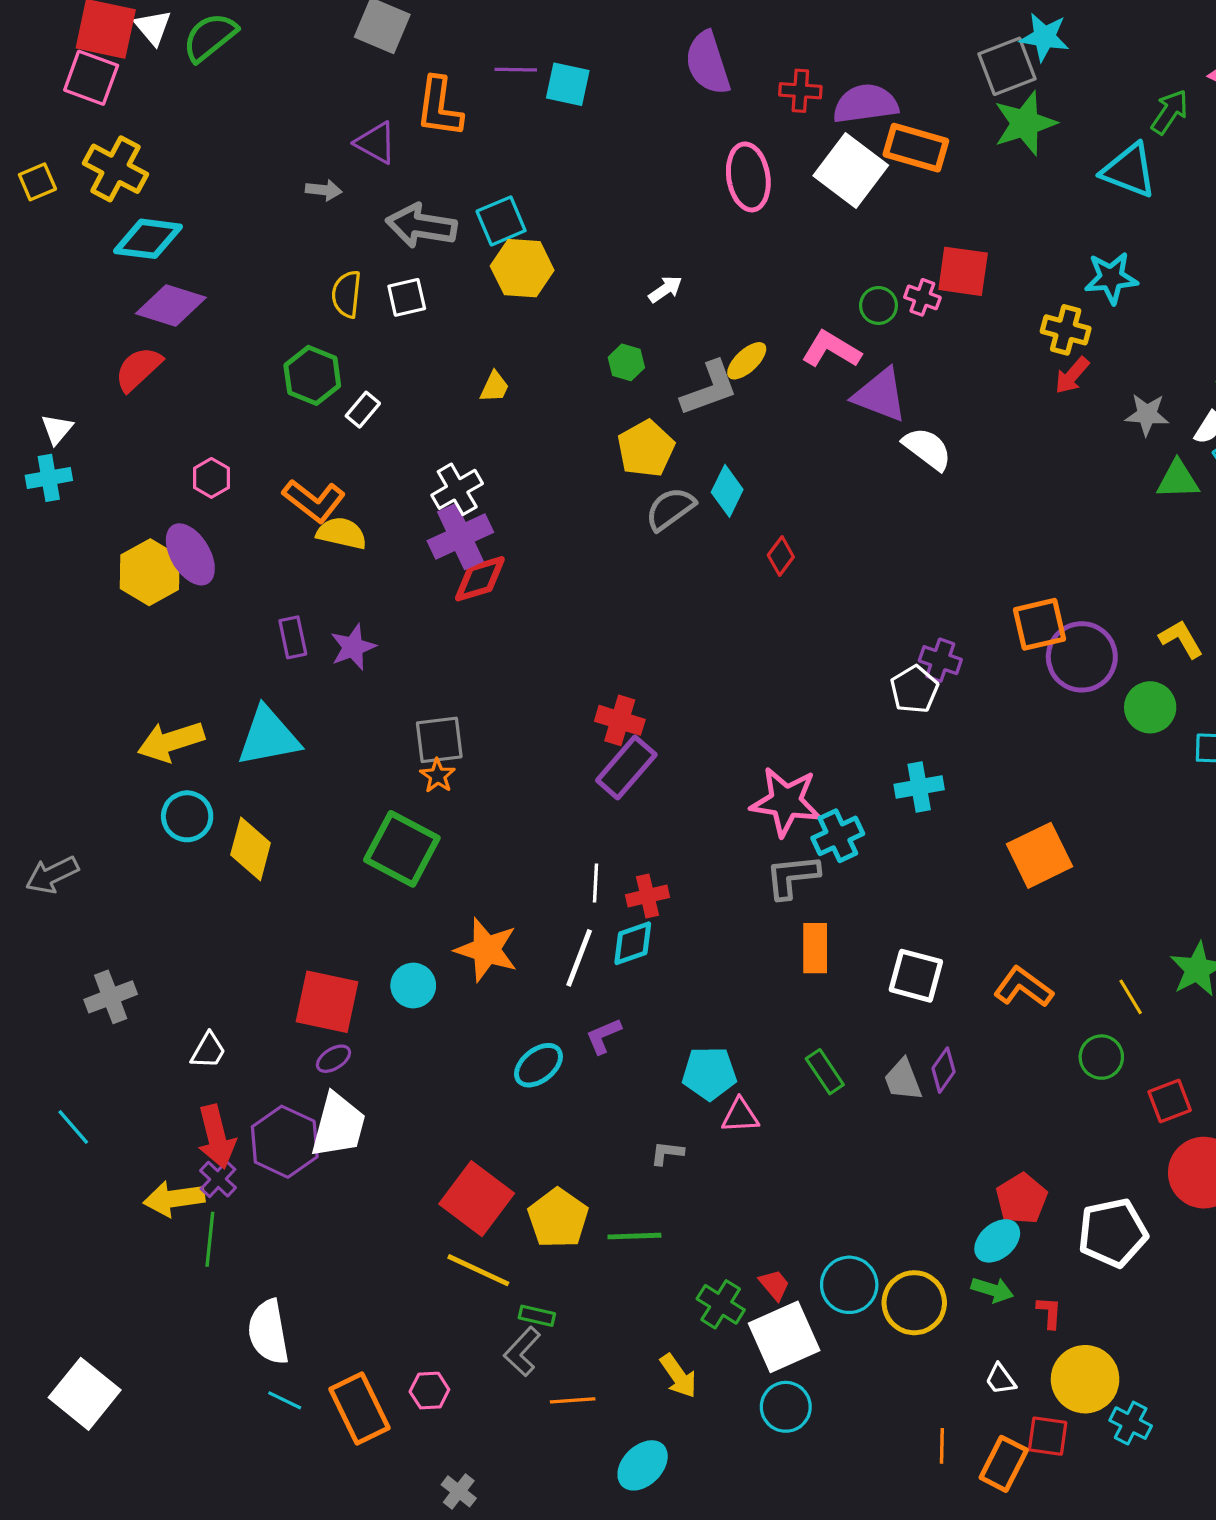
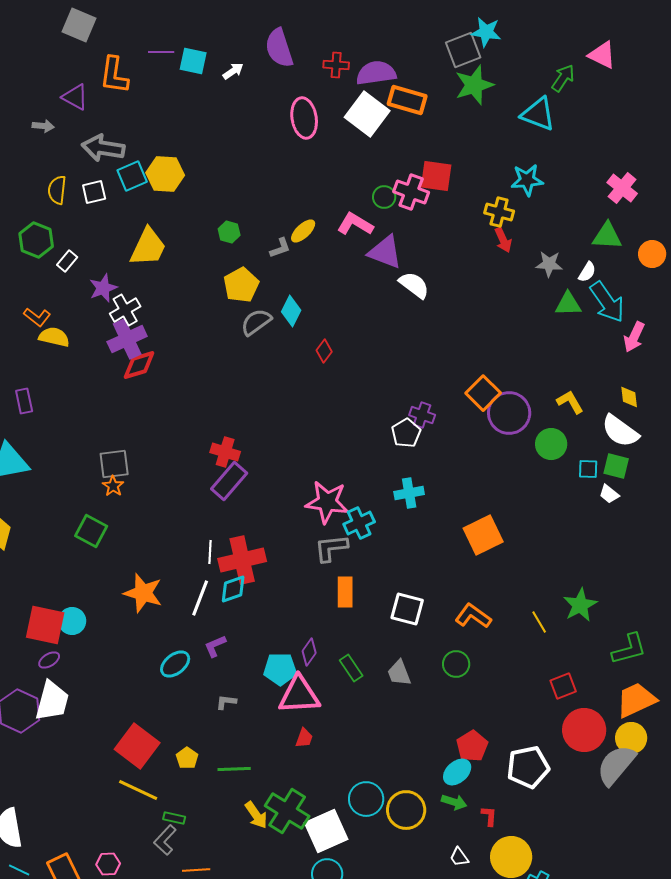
cyan square: (501, 221) -> (132, 176), moved
white arrow: (665, 289) -> (233, 71), moved
pink cross: (922, 297) -> (411, 192), size x1.6
red arrow: (1072, 375) -> (503, 240), turned -65
yellow trapezoid: (495, 387) -> (148, 247), size x2.0
gray L-shape: (709, 388) -> (280, 248), size x0.6
orange L-shape: (314, 501) -> (37, 317), size x0.7
orange square: (1040, 624) -> (483, 393), turned -32
purple star: (353, 647) -> (103, 288), moved
green square: (402, 849) -> (91, 531), size x0.7
red cross: (647, 896) -> (242, 560), size x1.8
cyan circle: (413, 985) -> (72, 621), moved
green circle: (1101, 1057) -> (456, 664), moved
purple diamond: (944, 1070) -> (309, 652), moved
pink triangle: (740, 1116) -> (299, 695), size x1.8
gray L-shape: (667, 1153) -> (226, 702), moved
yellow pentagon: (558, 1218) -> (187, 758), size x0.6
red trapezoid: (774, 1285) -> (304, 738), moved, turned 60
green cross: (721, 1304) -> (287, 811), size x1.5
yellow arrow: (678, 1376) -> (256, 815), moved

